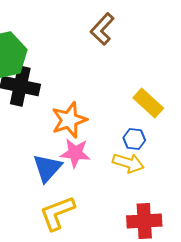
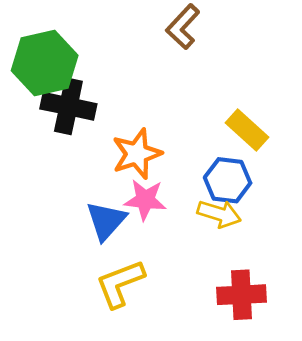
blue hexagon: (134, 139) -> (228, 180), size x1.5

